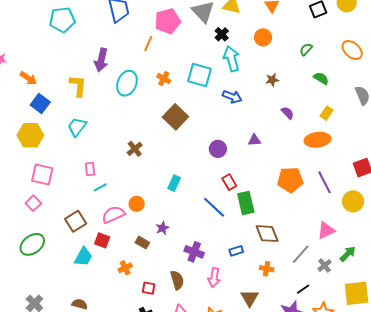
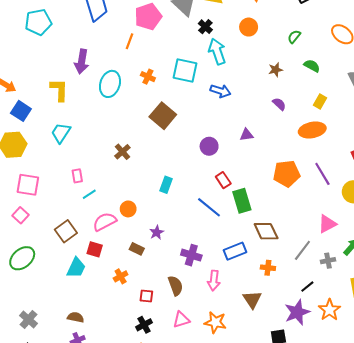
brown star: (272, 80) -> (276, 70), moved
blue rectangle: (236, 251) -> (235, 251), size x1.5
gray cross: (325, 266) -> (328, 261), turned 32

